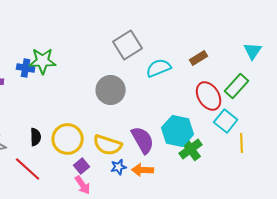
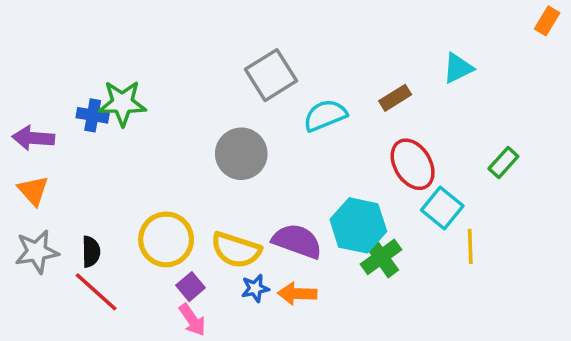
cyan triangle: (253, 51) -> (458, 68), moved, turned 30
green rectangle: (237, 86) -> (503, 162), moved, size x0.7
black semicircle: (36, 137) -> (91, 252), moved
purple semicircle: (143, 140) -> (297, 241), turned -40

